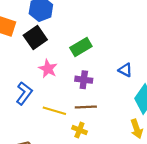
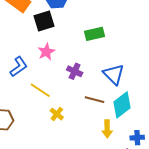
green rectangle: (81, 47) -> (95, 34), moved
blue triangle: (125, 70) -> (114, 74), size x1.6
brown line: (86, 107) -> (94, 100), moved

